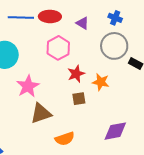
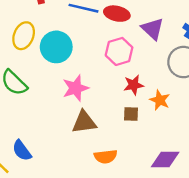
purple triangle: (82, 23) -> (152, 29), size x1.5

